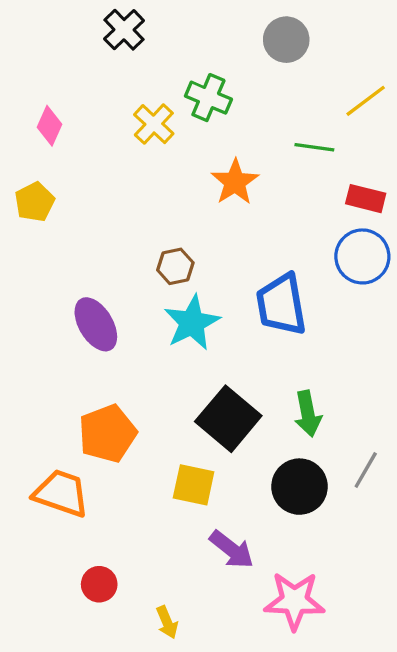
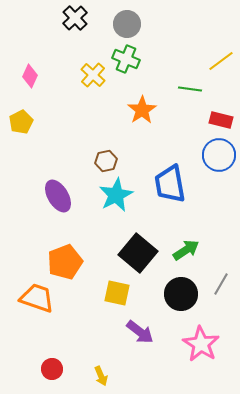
gray circle: (286, 40) -> (127, 24), moved
green arrow: (308, 414) -> (186, 250), turned -112
red circle: (99, 584) -> (52, 369), moved
pink star: (295, 601) -> (201, 344), moved, turned 30

